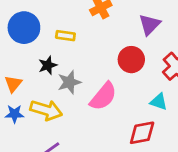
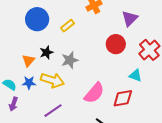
yellow rectangle: (65, 36) -> (68, 26), turned -48
black star: (48, 65) -> (46, 52), moved
pink semicircle: (103, 96) -> (94, 93), moved

